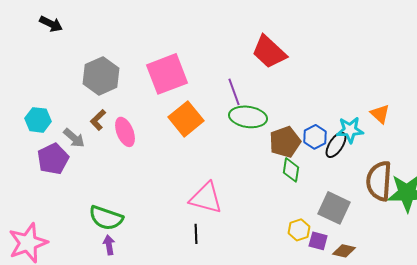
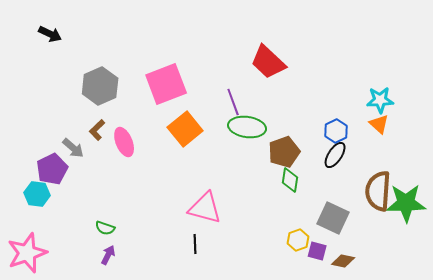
cyan hexagon: (38, 120) -> (37, 194), moved
cyan star: (350, 130) -> (380, 100), moved
blue hexagon: (315, 137) -> (336, 131), moved
green semicircle: (106, 218) -> (105, 228), size x0.6
purple arrow: (109, 245) -> (108, 255), turned 36

